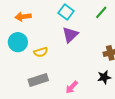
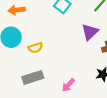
purple triangle: (70, 35) -> (90, 32), moved

